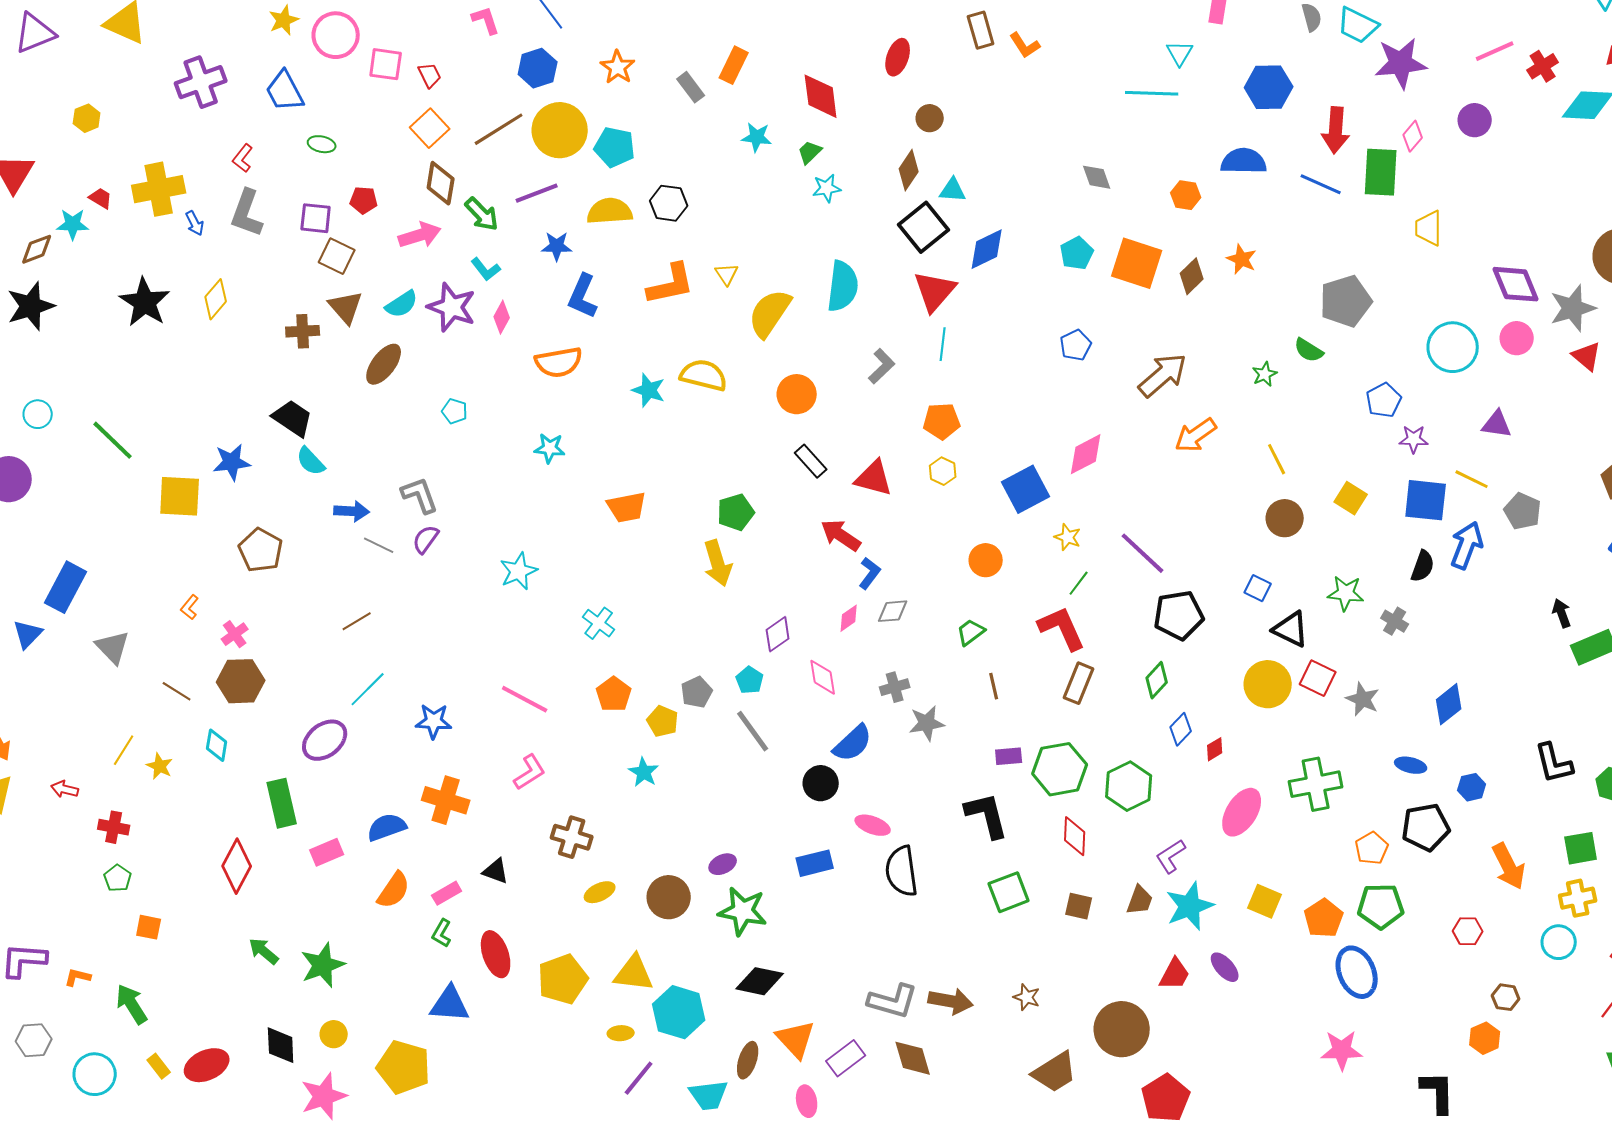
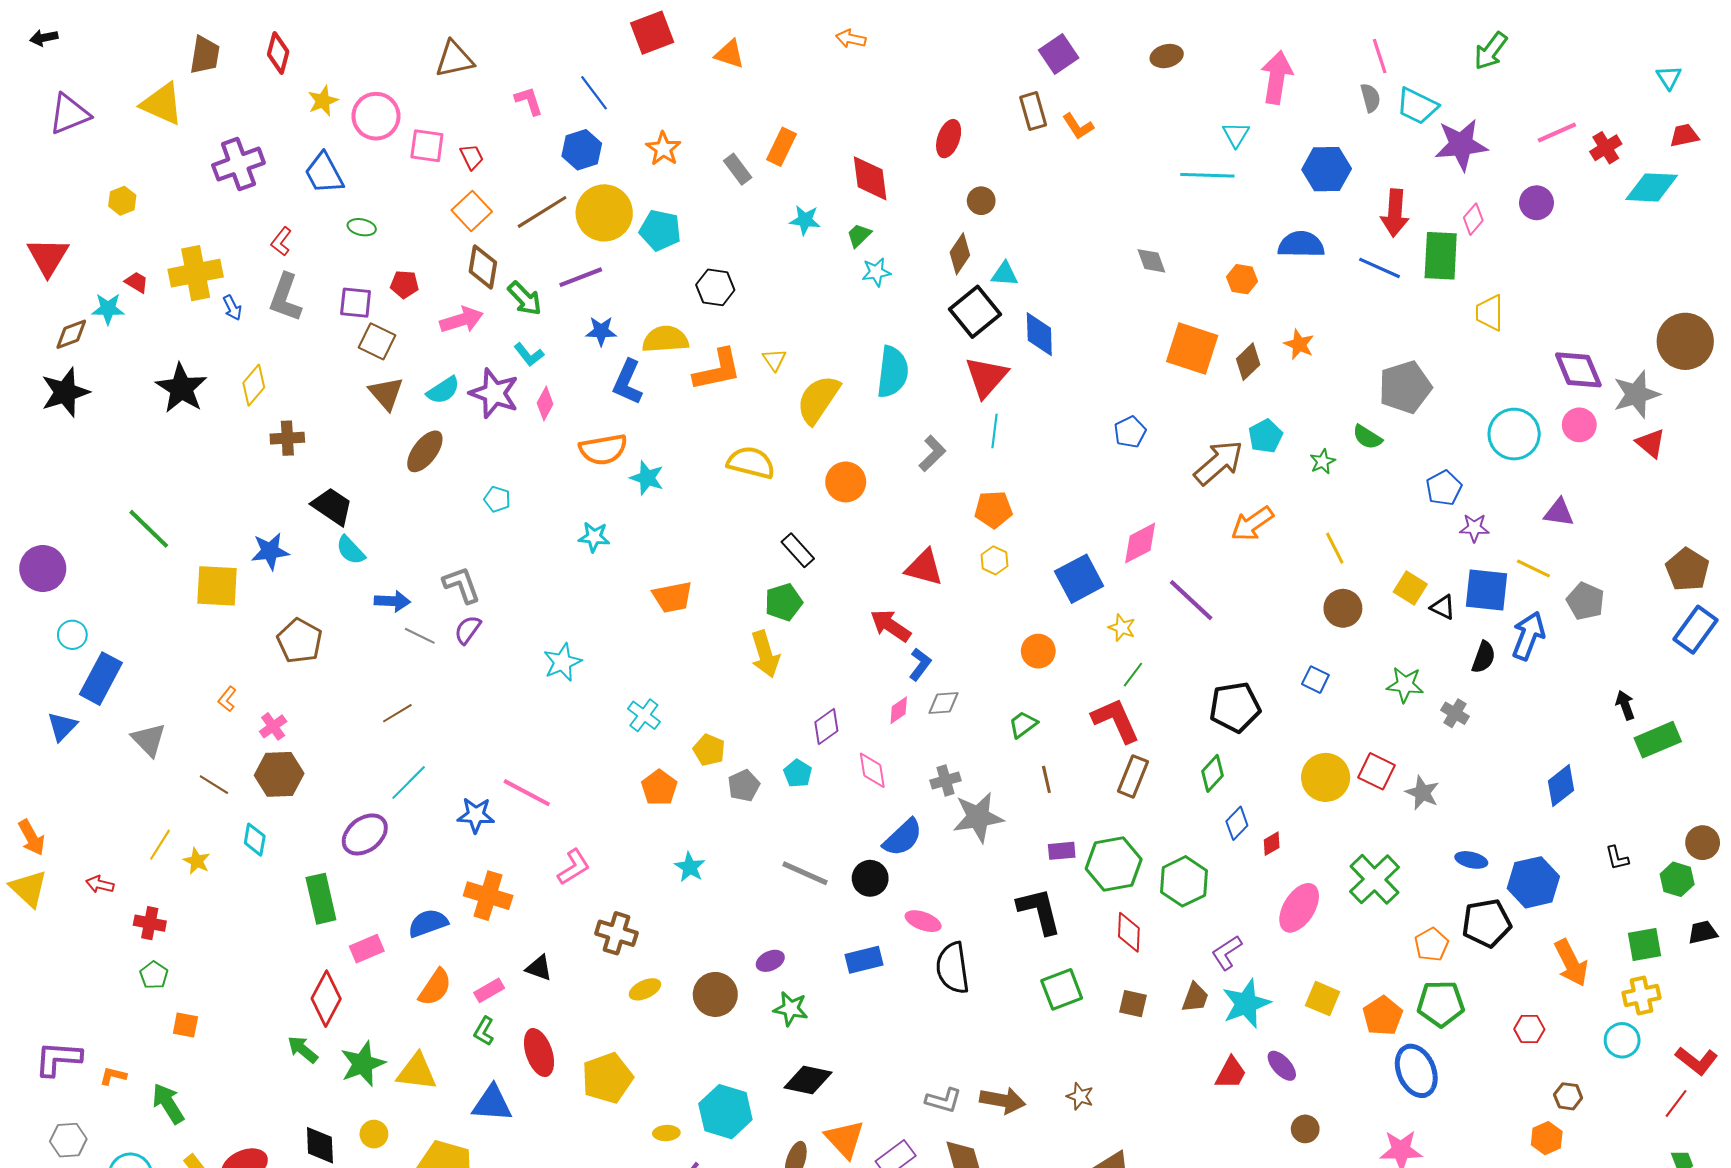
yellow semicircle: (610, 211) -> (665, 339), moved
blue diamond: (987, 249) -> (1039, 334), turned -66
cyan pentagon: (1077, 253) -> (1265, 436), moved
brown cross: (303, 331) -> (287, 438), moved
cyan star: (649, 390) -> (647, 478), moved
cyan circle: (38, 414) -> (72, 635), moved
black rectangle: (811, 461) -> (798, 550), moved
purple line: (1143, 553) -> (1191, 600), moved
black triangle: (1291, 629) -> (1443, 607), moved, size x0.7
pink line: (525, 699) -> (527, 793), moved
blue diamond: (1449, 704) -> (1561, 786), moved
yellow pentagon: (663, 721) -> (709, 750), moved
gray star: (927, 723) -> (978, 817), size x1.4
gray line: (753, 731) -> (805, 873), moved, turned -30
black L-shape: (1554, 763) -> (1617, 858), size x0.6
green cross: (1316, 784) -> (1374, 879), turned -33
blue hexagon: (1472, 787) -> (1533, 882), size x1.8
red diamond: (237, 866) -> (326, 999), moved
green star: (743, 911) -> (791, 1009), size x0.7
yellow triangle: (634, 973) -> (417, 1072), moved
gray L-shape: (893, 1001) -> (943, 1100), size x0.7
brown circle: (1122, 1029) -> (1305, 1129), moved, size x0.5

